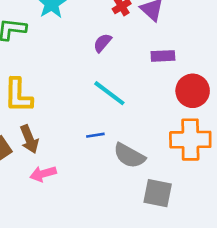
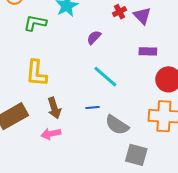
purple semicircle: (102, 43) -> (94, 37), moved
brown arrow: (29, 139) -> (54, 108), moved

